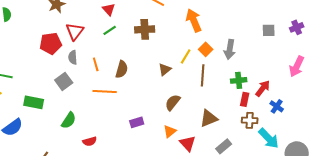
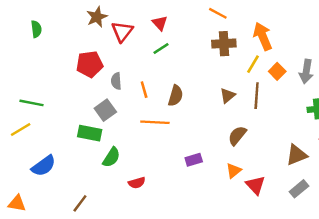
brown cross: (145, 29) -> (224, 44), moved
red triangle: (75, 31) -> (122, 31), moved
yellow line: (186, 56) -> (253, 64), moved
brown line: (203, 75) -> (257, 96), moved
green rectangle: (34, 102) -> (90, 133), moved
brown triangle: (209, 118) -> (297, 155), moved

